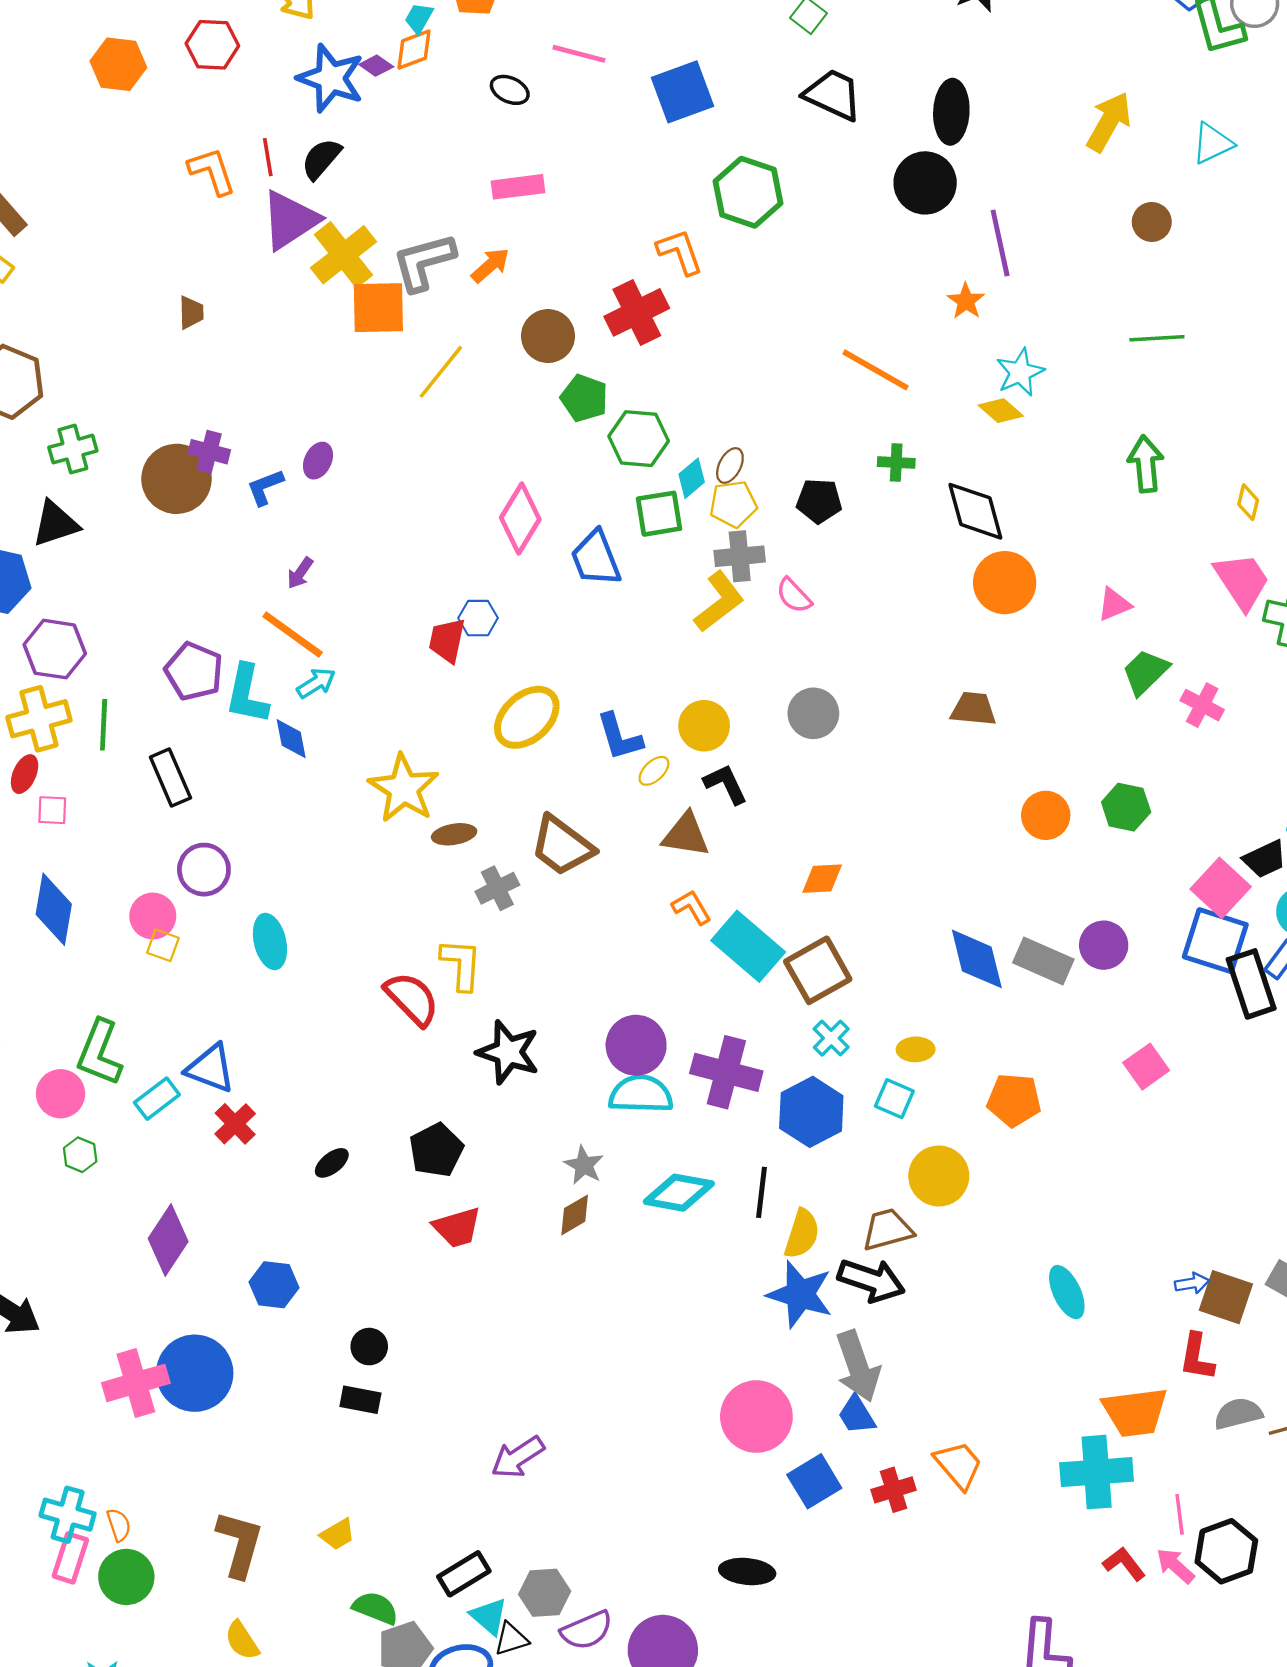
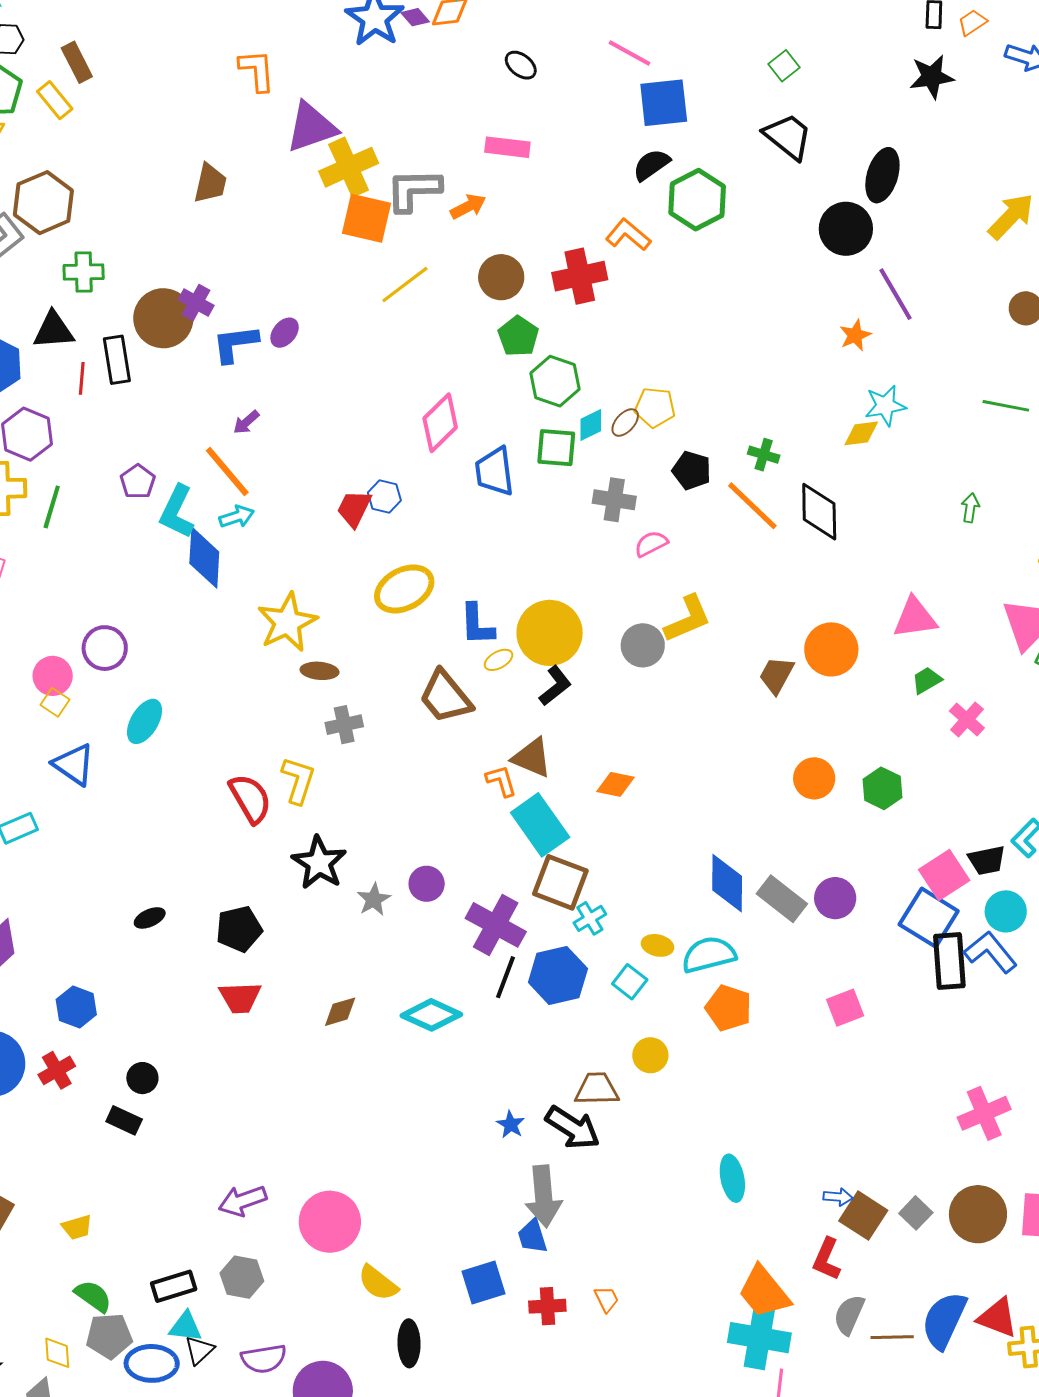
pink line: (579, 54) -> (630, 53), moved
red line: (268, 157) -> (82, 378), moved
black semicircle: (321, 159) -> (651, 165), moved
purple line: (1000, 243) -> (896, 294), turned -32
orange L-shape: (680, 252) -> (628, 235), turned -45
brown trapezoid: (191, 312) -> (210, 183), size x1.4
orange line: (876, 370) -> (752, 506), moved
yellow diamond: (1001, 411) -> (861, 433), turned -63
green arrow: (1146, 464) -> (970, 508), size x0.6
blue L-shape: (265, 487) -> (235, 344), size x1.4
yellow pentagon: (733, 504) -> (655, 407), moved
orange circle: (1005, 583) -> (831, 649), moved
pink semicircle: (794, 596) -> (651, 544), turned 92
yellow L-shape: (719, 602) -> (688, 619), moved
pink triangle: (1114, 604) -> (915, 618), size x1.5
purple pentagon: (194, 671) -> (138, 482), size x0.7
green trapezoid: (1145, 672) -> (927, 680), size x0.7
brown trapezoid: (973, 709) -> (776, 675), turned -81
yellow circle: (704, 726) -> (550, 633), size x1.5
blue diamond: (291, 739) -> (204, 558), size x1.6
black rectangle: (170, 778) -> (117, 360), moved
black L-shape: (726, 784) -> (555, 686), turned 63
brown triangle: (686, 835) -> (532, 758), moved
brown trapezoid: (562, 846) -> (446, 697), moved
cyan ellipse: (270, 941) -> (145, 721), turned 30
brown square: (818, 970) -> (560, 882), moved, turned 36
purple circle: (636, 1045) -> (427, 884), size x0.7
blue triangle: (210, 1068) -> (74, 764), moved
cyan semicircle: (641, 1094) -> (709, 955), moved, turned -30
red cross: (235, 1124) -> (57, 1070), moved
gray star: (584, 1165) -> (374, 899), moved
yellow circle: (939, 1176) -> (650, 1055), size x0.7
black line: (762, 1192) -> (506, 977), moved
yellow semicircle: (802, 1234) -> (378, 1283), moved, turned 96
blue star: (800, 1294) -> (511, 1124), size x0.5
orange trapezoid: (1135, 1412) -> (764, 1292), turned 44
gray semicircle: (1238, 1414) -> (849, 1315), turned -66
pink circle: (756, 1417) -> (330, 1222), moved
orange trapezoid: (959, 1465) -> (606, 1299), size x0.6
cyan cross: (1097, 1472) -> (759, 1338), moved
black ellipse: (747, 1571) -> (409, 1343), turned 69
gray hexagon: (545, 1593) -> (242, 1277), moved
cyan triangle: (489, 1616) -> (186, 1327), turned -48
black triangle: (511, 1639) -> (199, 1350), turned -40

